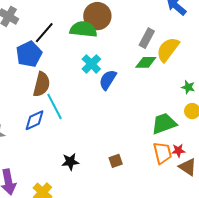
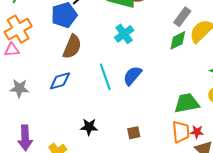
green diamond: (146, 62) -> (178, 40), turned -35
blue semicircle: (108, 80) -> (132, 76), moved
cyan line: (55, 106) -> (105, 77), moved

